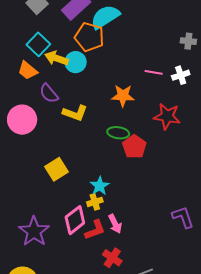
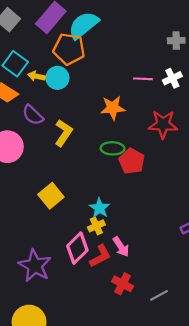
yellow arrow: (57, 58) -> (36, 76), size x0.7
yellow L-shape: (75, 113) -> (64, 133), turned -70

